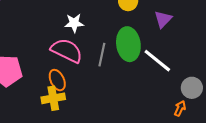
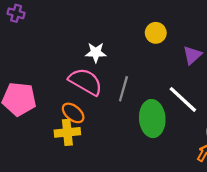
green ellipse: (128, 44) -> (152, 119), moved
orange ellipse: (57, 80) -> (73, 113), turned -30

